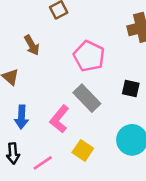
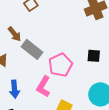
pink pentagon: (89, 56) -> (60, 65), moved, turned 30
gray rectangle: (87, 98) -> (32, 49), moved

